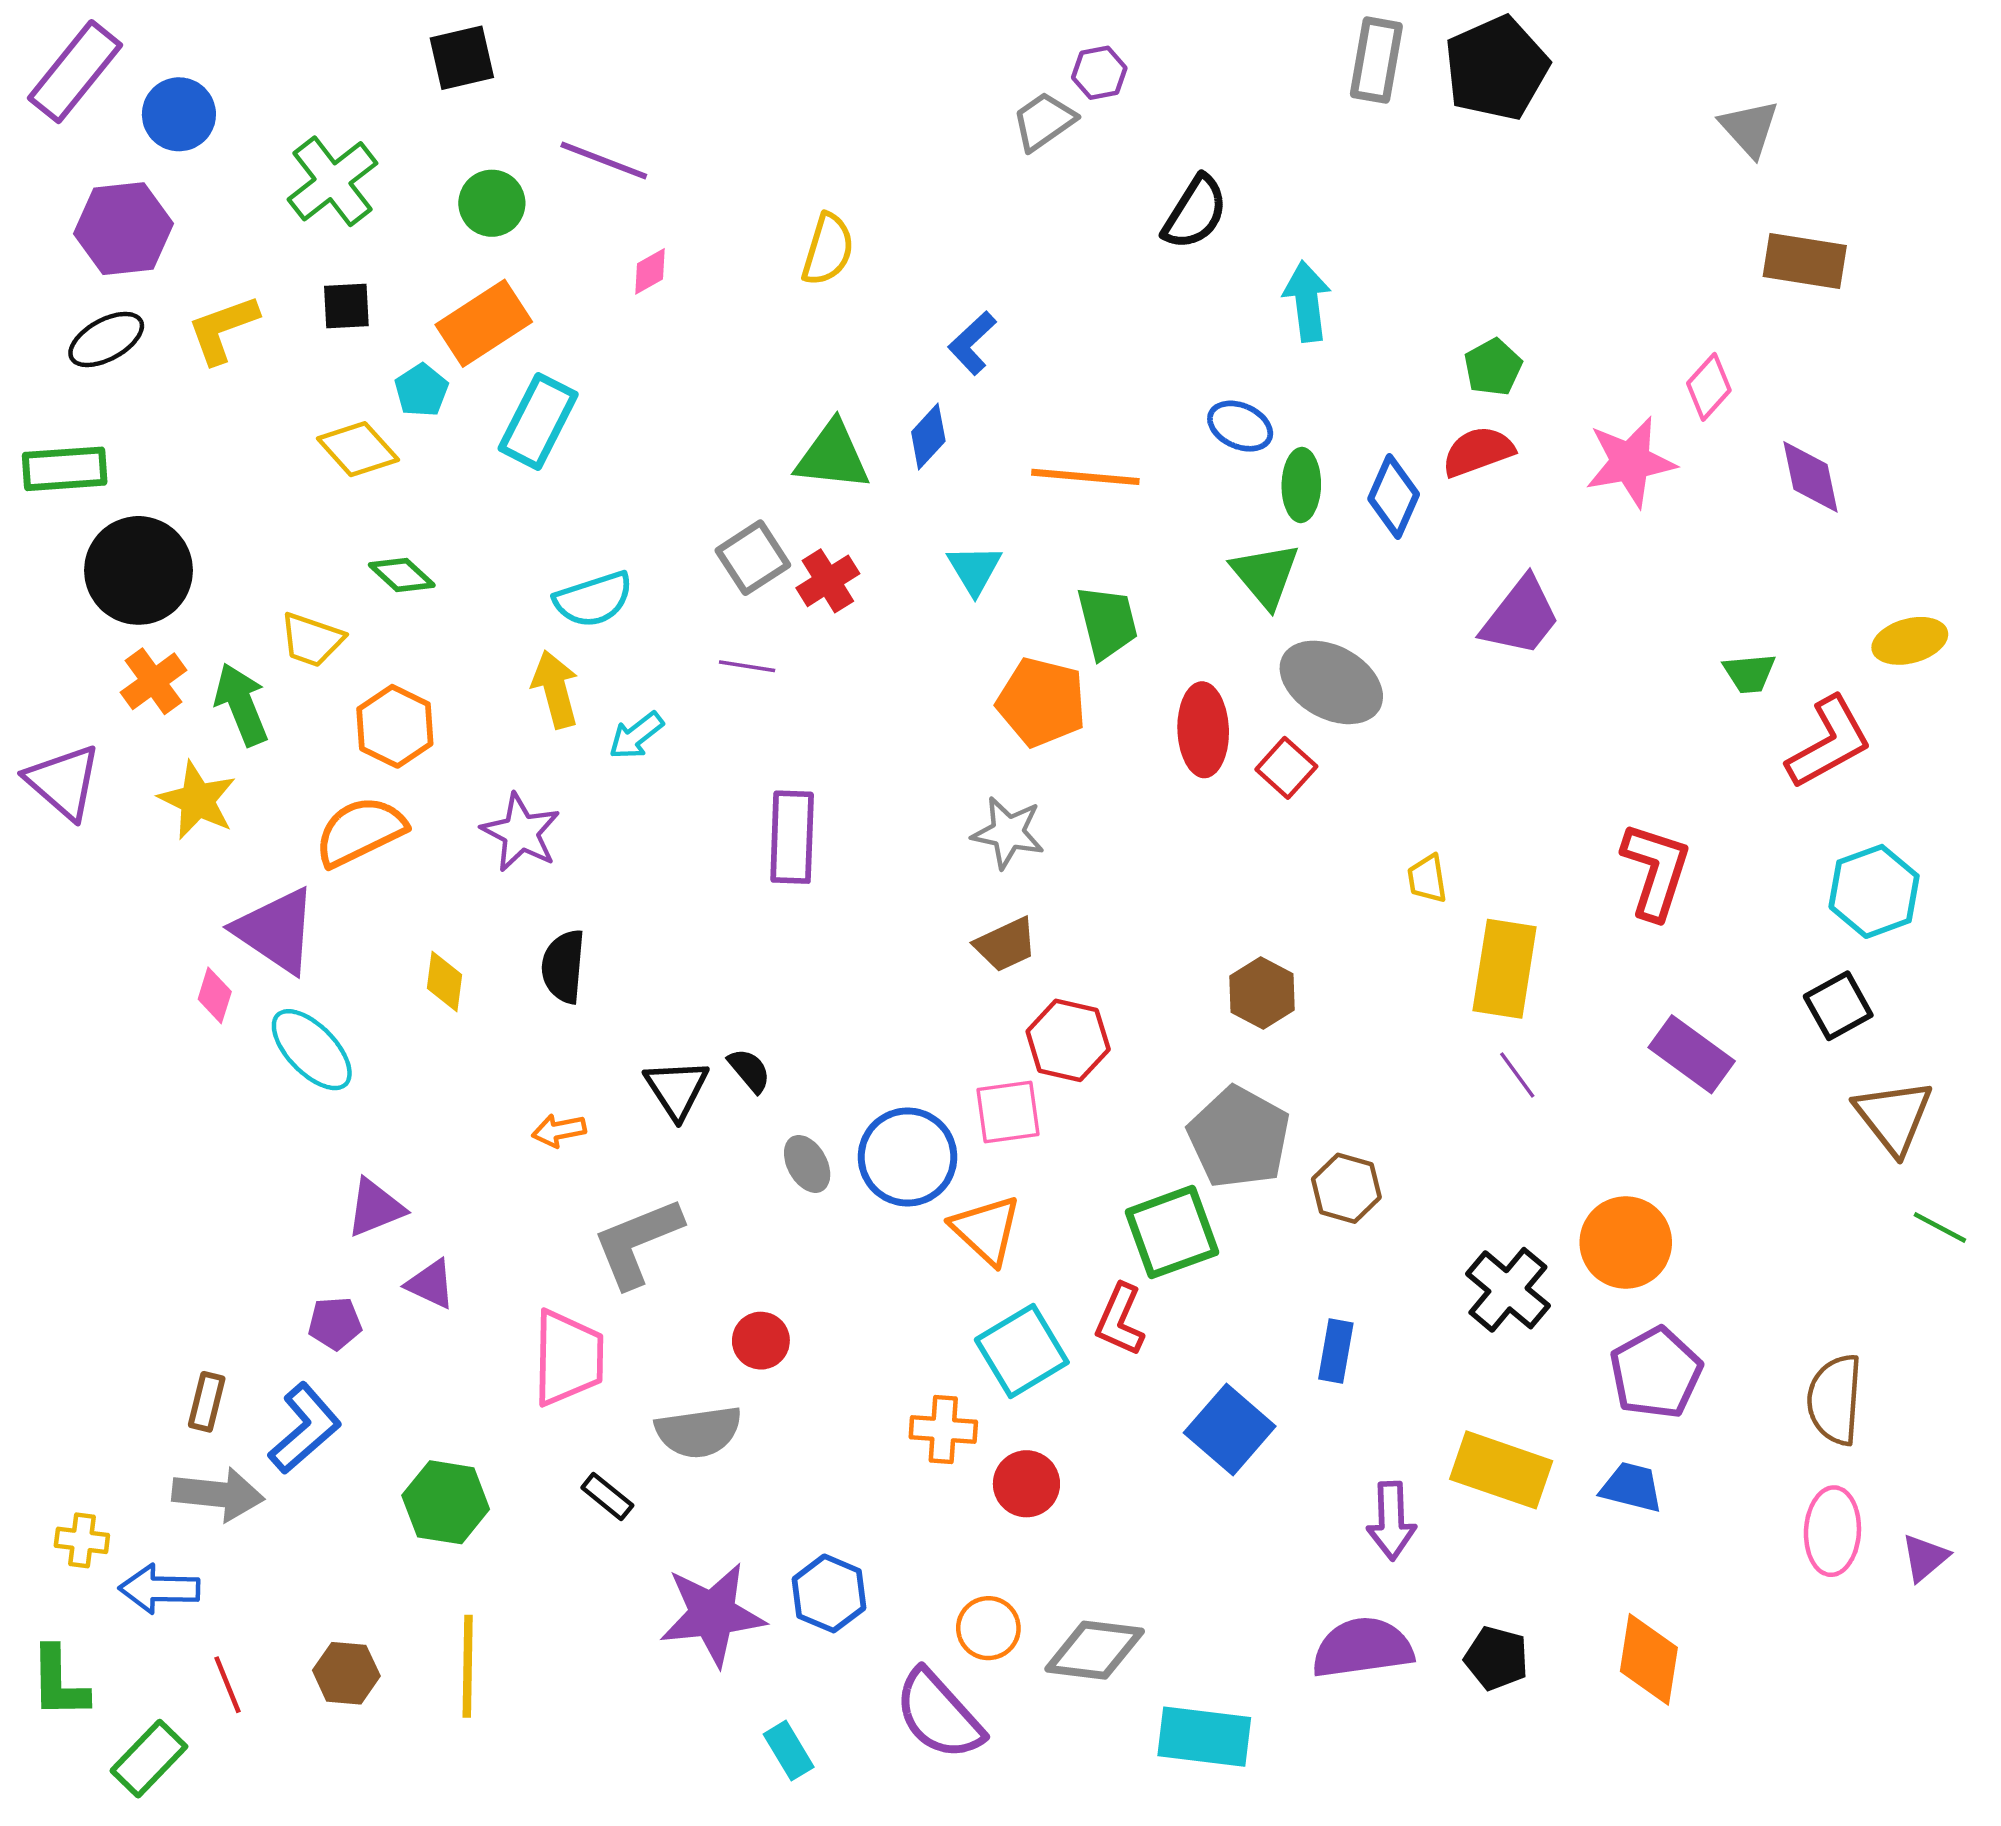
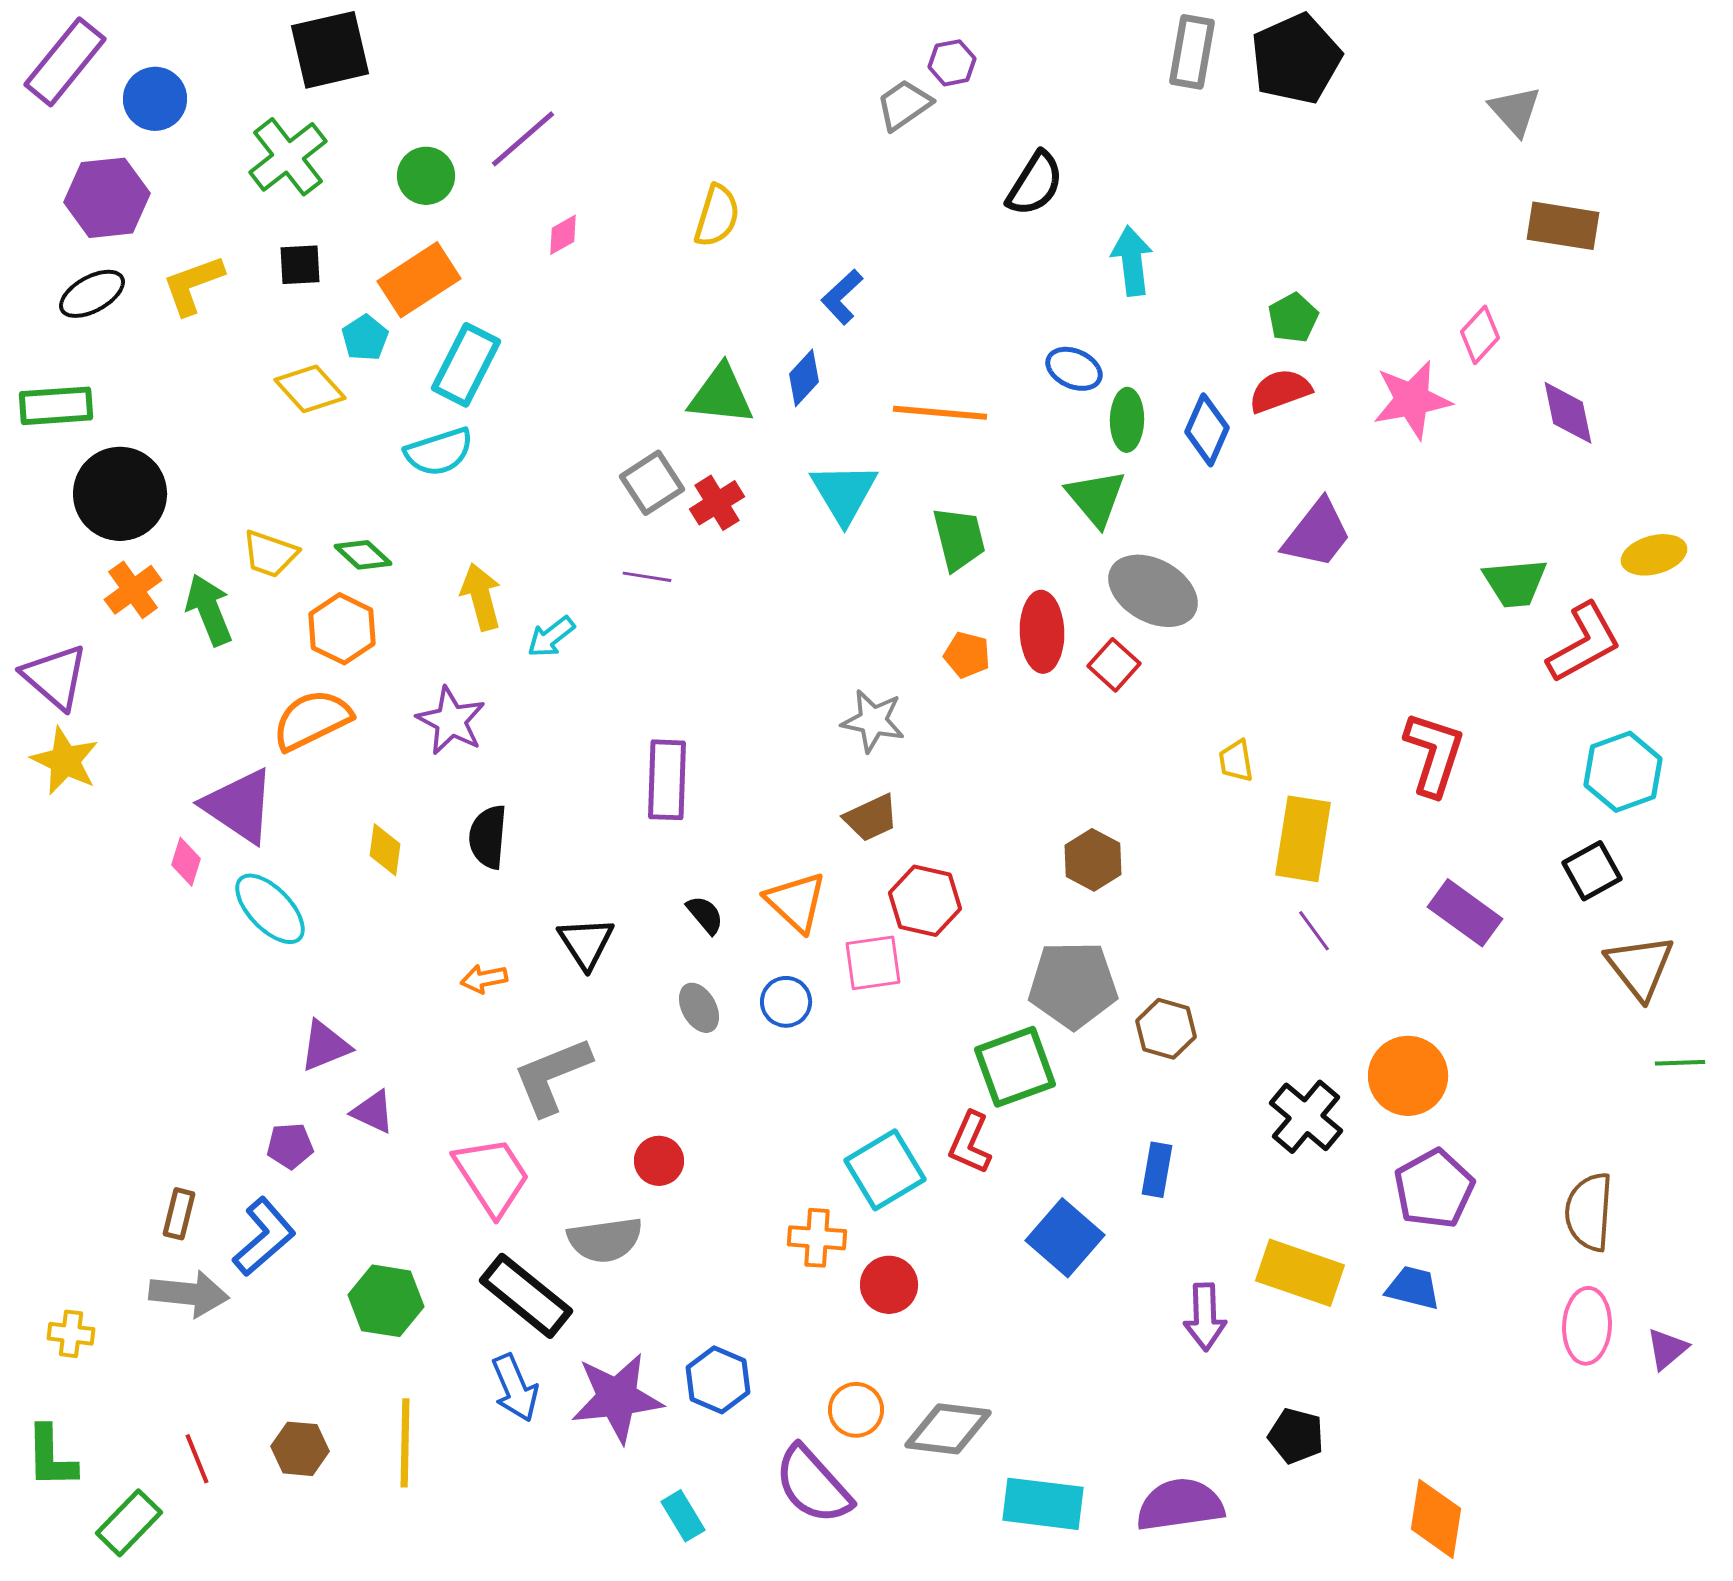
black square: (462, 58) -> (330, 50), moved, size x1.4
purple line: (604, 161) -> (523, 139), turned -62
cyan triangle: (975, 569) -> (844, 493), size x1.4
green diamond: (402, 575) -> (363, 555), moved
cyan semicircle: (593, 599) -> (439, 452), moved
green trapezoid: (1749, 673) -> (1515, 583), size x1.4
orange pentagon: (1041, 702) -> (967, 655), moved, size x0.6
yellow star: (197, 800) -> (65, 761), moved
purple rectangle: (792, 837) -> (667, 780), moved
black semicircle: (749, 1070) -> (705, 915), moved
gray pentagon: (1239, 1137) -> (1073, 985), turned -30
blue circle: (908, 1157) -> (786, 1002), size x0.6
green line: (1940, 1227) -> (1680, 1063), turned -30
orange triangle: (986, 1230) -> (796, 902), moved
pink trapezoid: (568, 1358) -> (492, 1176), turned -34
black rectangle: (607, 1496) -> (526, 1296), size x2.0
blue arrow: (159, 1589) -> (515, 1388), moved, turned -114
purple semicircle: (1362, 1648) -> (1180, 1505), moved
orange diamond: (1649, 1659) -> (1436, 1519), moved

